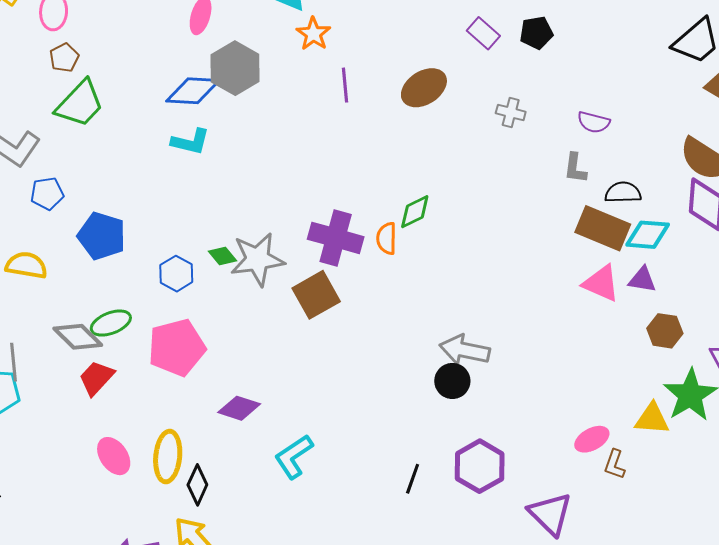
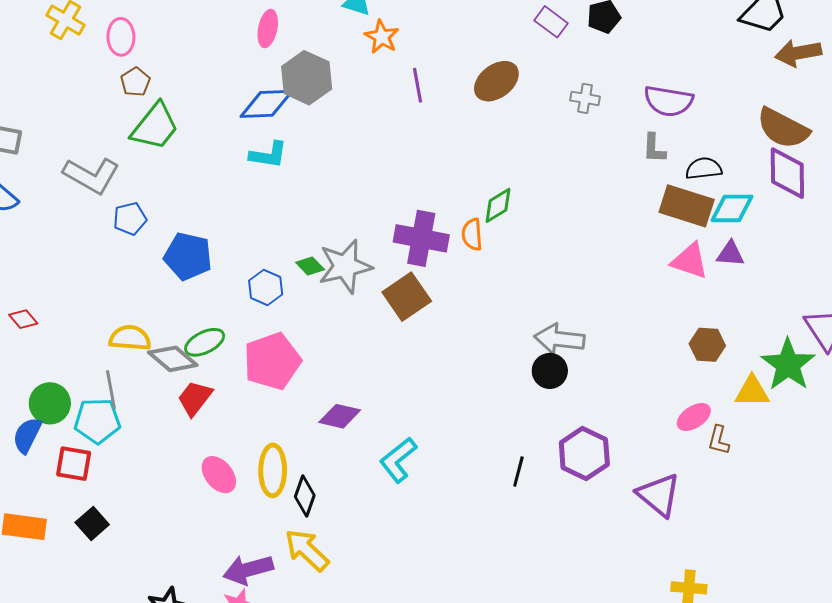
purple semicircle: (594, 122) -> (668, 101), size x1.5
yellow semicircle: (26, 265) -> (130, 338), moved
brown hexagon: (665, 331) -> (707, 345), moved

